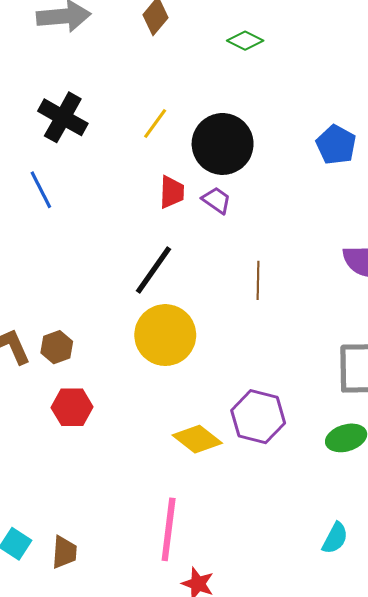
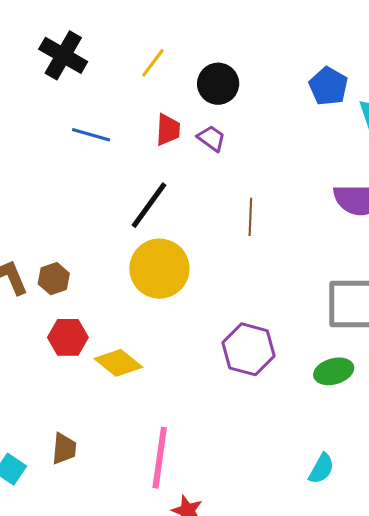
black circle: (223, 144) -> (218, 84), size x0.7
blue line: (41, 190) -> (91, 135), moved, turned -48
yellow diamond: (197, 439) -> (118, 363), moved
brown trapezoid: (64, 552) -> (64, 449), moved

